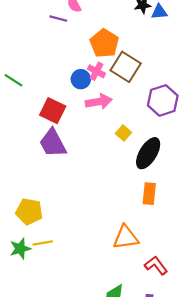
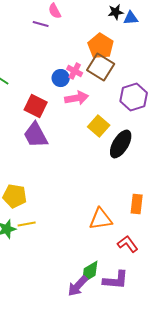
orange pentagon: (104, 43) -> (101, 46), moved
yellow square: (123, 133) -> (99, 126), size x1.5
orange rectangle: (149, 194) -> (137, 204), moved

